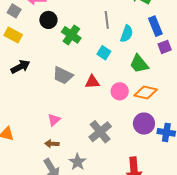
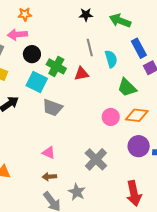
cyan semicircle: (127, 34) -> (111, 59), turned -30
cyan square: (104, 53) -> (37, 82), moved, size x1.5
red triangle: (92, 82) -> (82, 74), moved
pink triangle: (54, 120) -> (49, 153), turned -48

